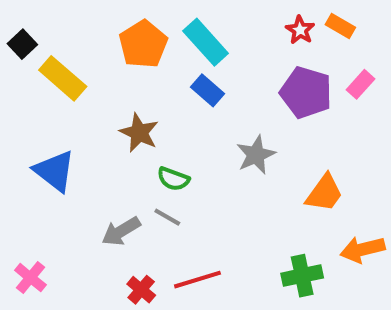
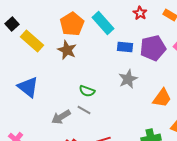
red star: (300, 30) -> (140, 13), moved
blue rectangle: (208, 90) -> (125, 47), moved, turned -35
purple pentagon: (306, 92) -> (153, 48), turned -30
brown star: (139, 133) -> (67, 50), moved

